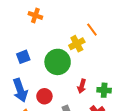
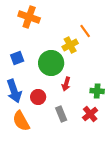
orange cross: (35, 15) -> (29, 17), size x1.5
red arrow: (82, 86) -> (66, 84), moved

